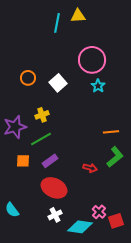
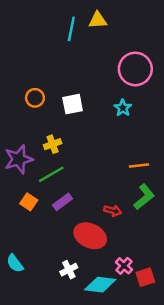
pink circle: (92, 60) -> (135, 69), moved
white square: (58, 83) -> (73, 104), turned 30
orange square: (23, 161) -> (29, 202), turned 32
red ellipse: (54, 188) -> (90, 236), moved

